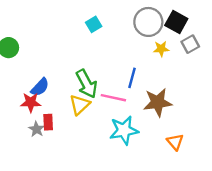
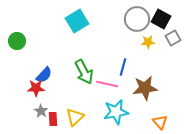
cyan square: (94, 24) -> (77, 21), moved, size x1.6
yellow triangle: (80, 105) -> (75, 117), moved
red rectangle: (48, 122) -> (53, 119), moved

